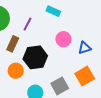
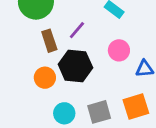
purple line: (28, 24) -> (77, 30), moved
brown rectangle: (13, 44) -> (49, 41), turned -56

